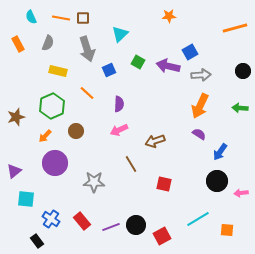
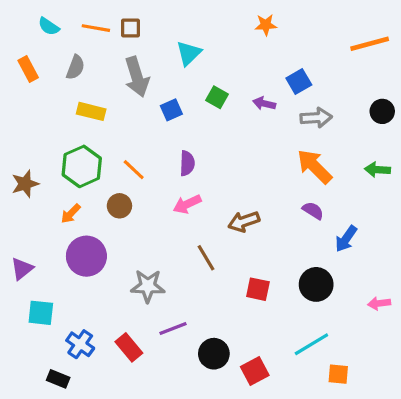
cyan semicircle: (31, 17) -> (49, 26), turned -32
purple arrow: (168, 66) -> (264, 104), size x0.6
orange line: (87, 93) -> (134, 170), moved
orange arrow: (200, 106) -> (315, 166), turned 110
black circle: (217, 181) -> (316, 284), moved
purple line: (111, 227) -> (173, 329), moved
orange square: (227, 230) -> (338, 374), moved
black rectangle: (37, 241) -> (58, 379), turned -32

